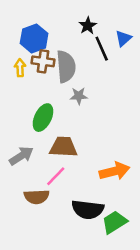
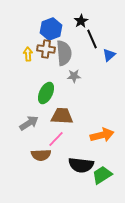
blue hexagon: (34, 38) -> (51, 29), moved
blue triangle: (123, 38) -> (109, 55), moved

